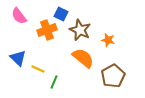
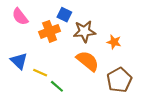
brown star: (80, 30) -> (84, 31), turned -30
green line: (54, 82) -> (57, 86), turned -72

